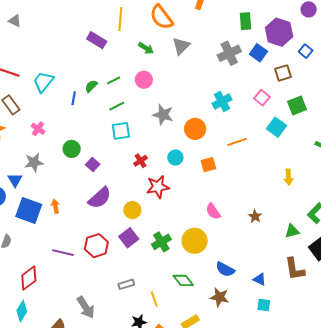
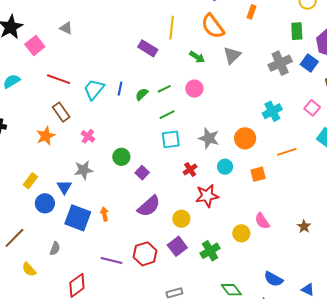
blue line: (74, 98) -> (120, 89), moved
gray star: (163, 115) -> (209, 138), moved
yellow circle: (195, 241) -> (241, 233), moved, size x0.7

